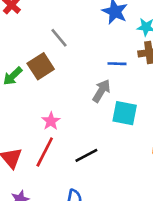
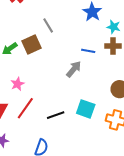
cyan square: (125, 113) -> (86, 109), moved
pink star: (51, 121) -> (17, 84), moved

